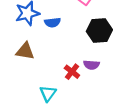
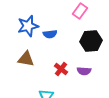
red cross: (72, 72) -> (61, 69), moved

